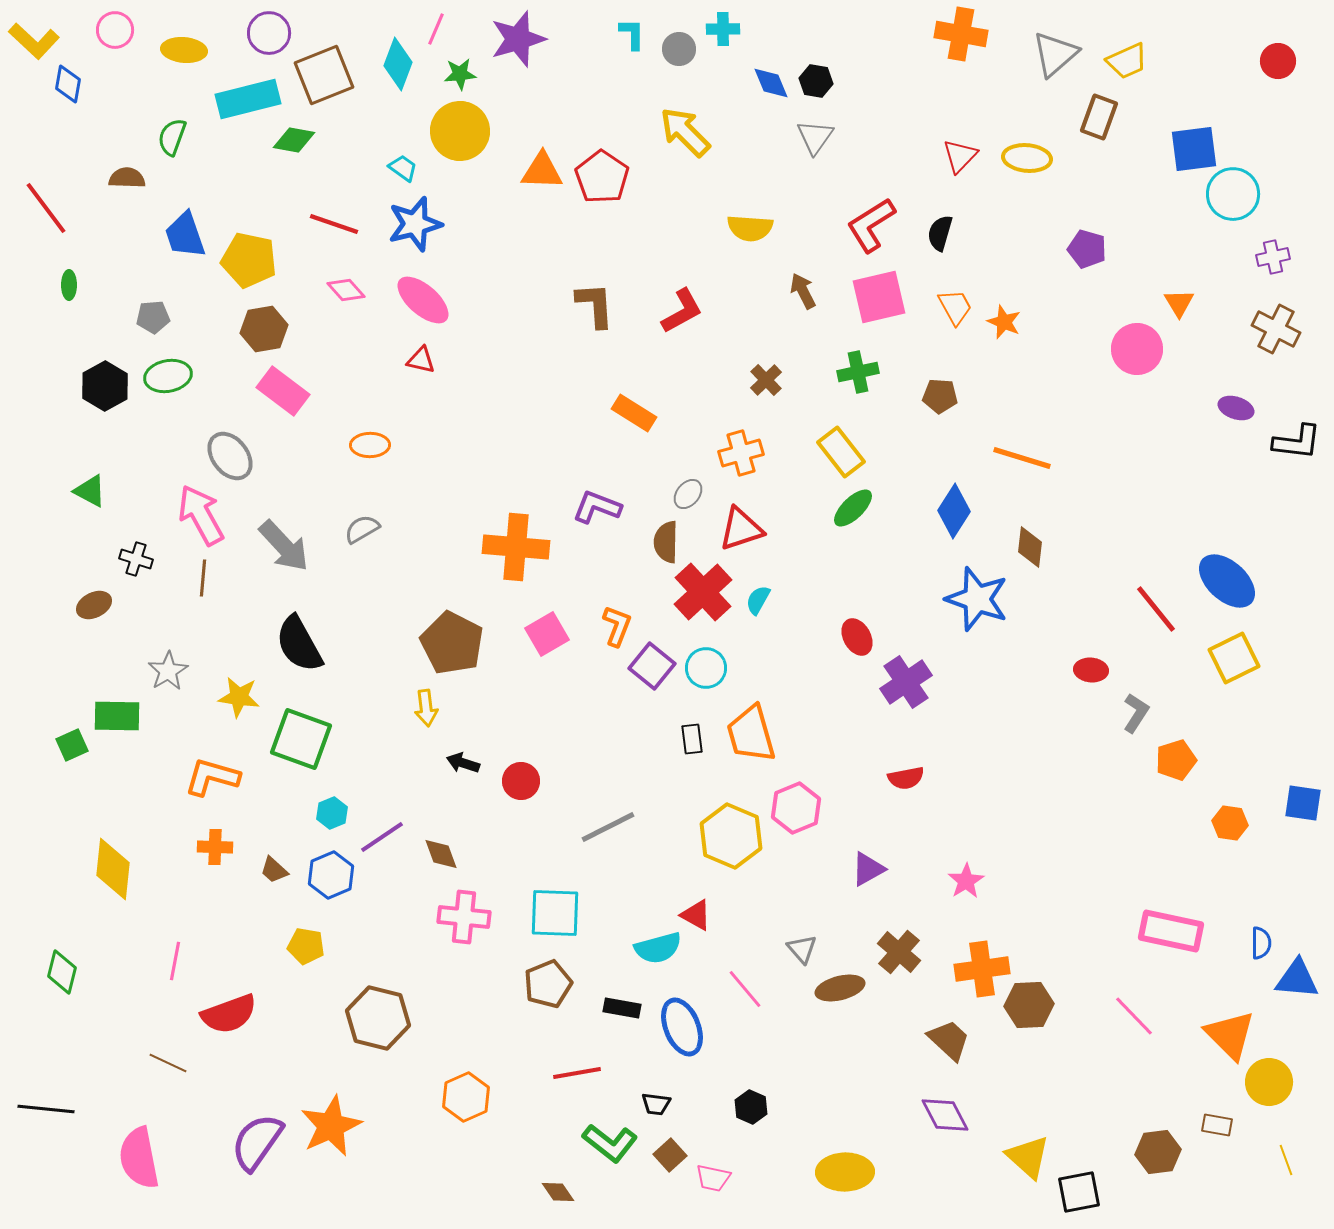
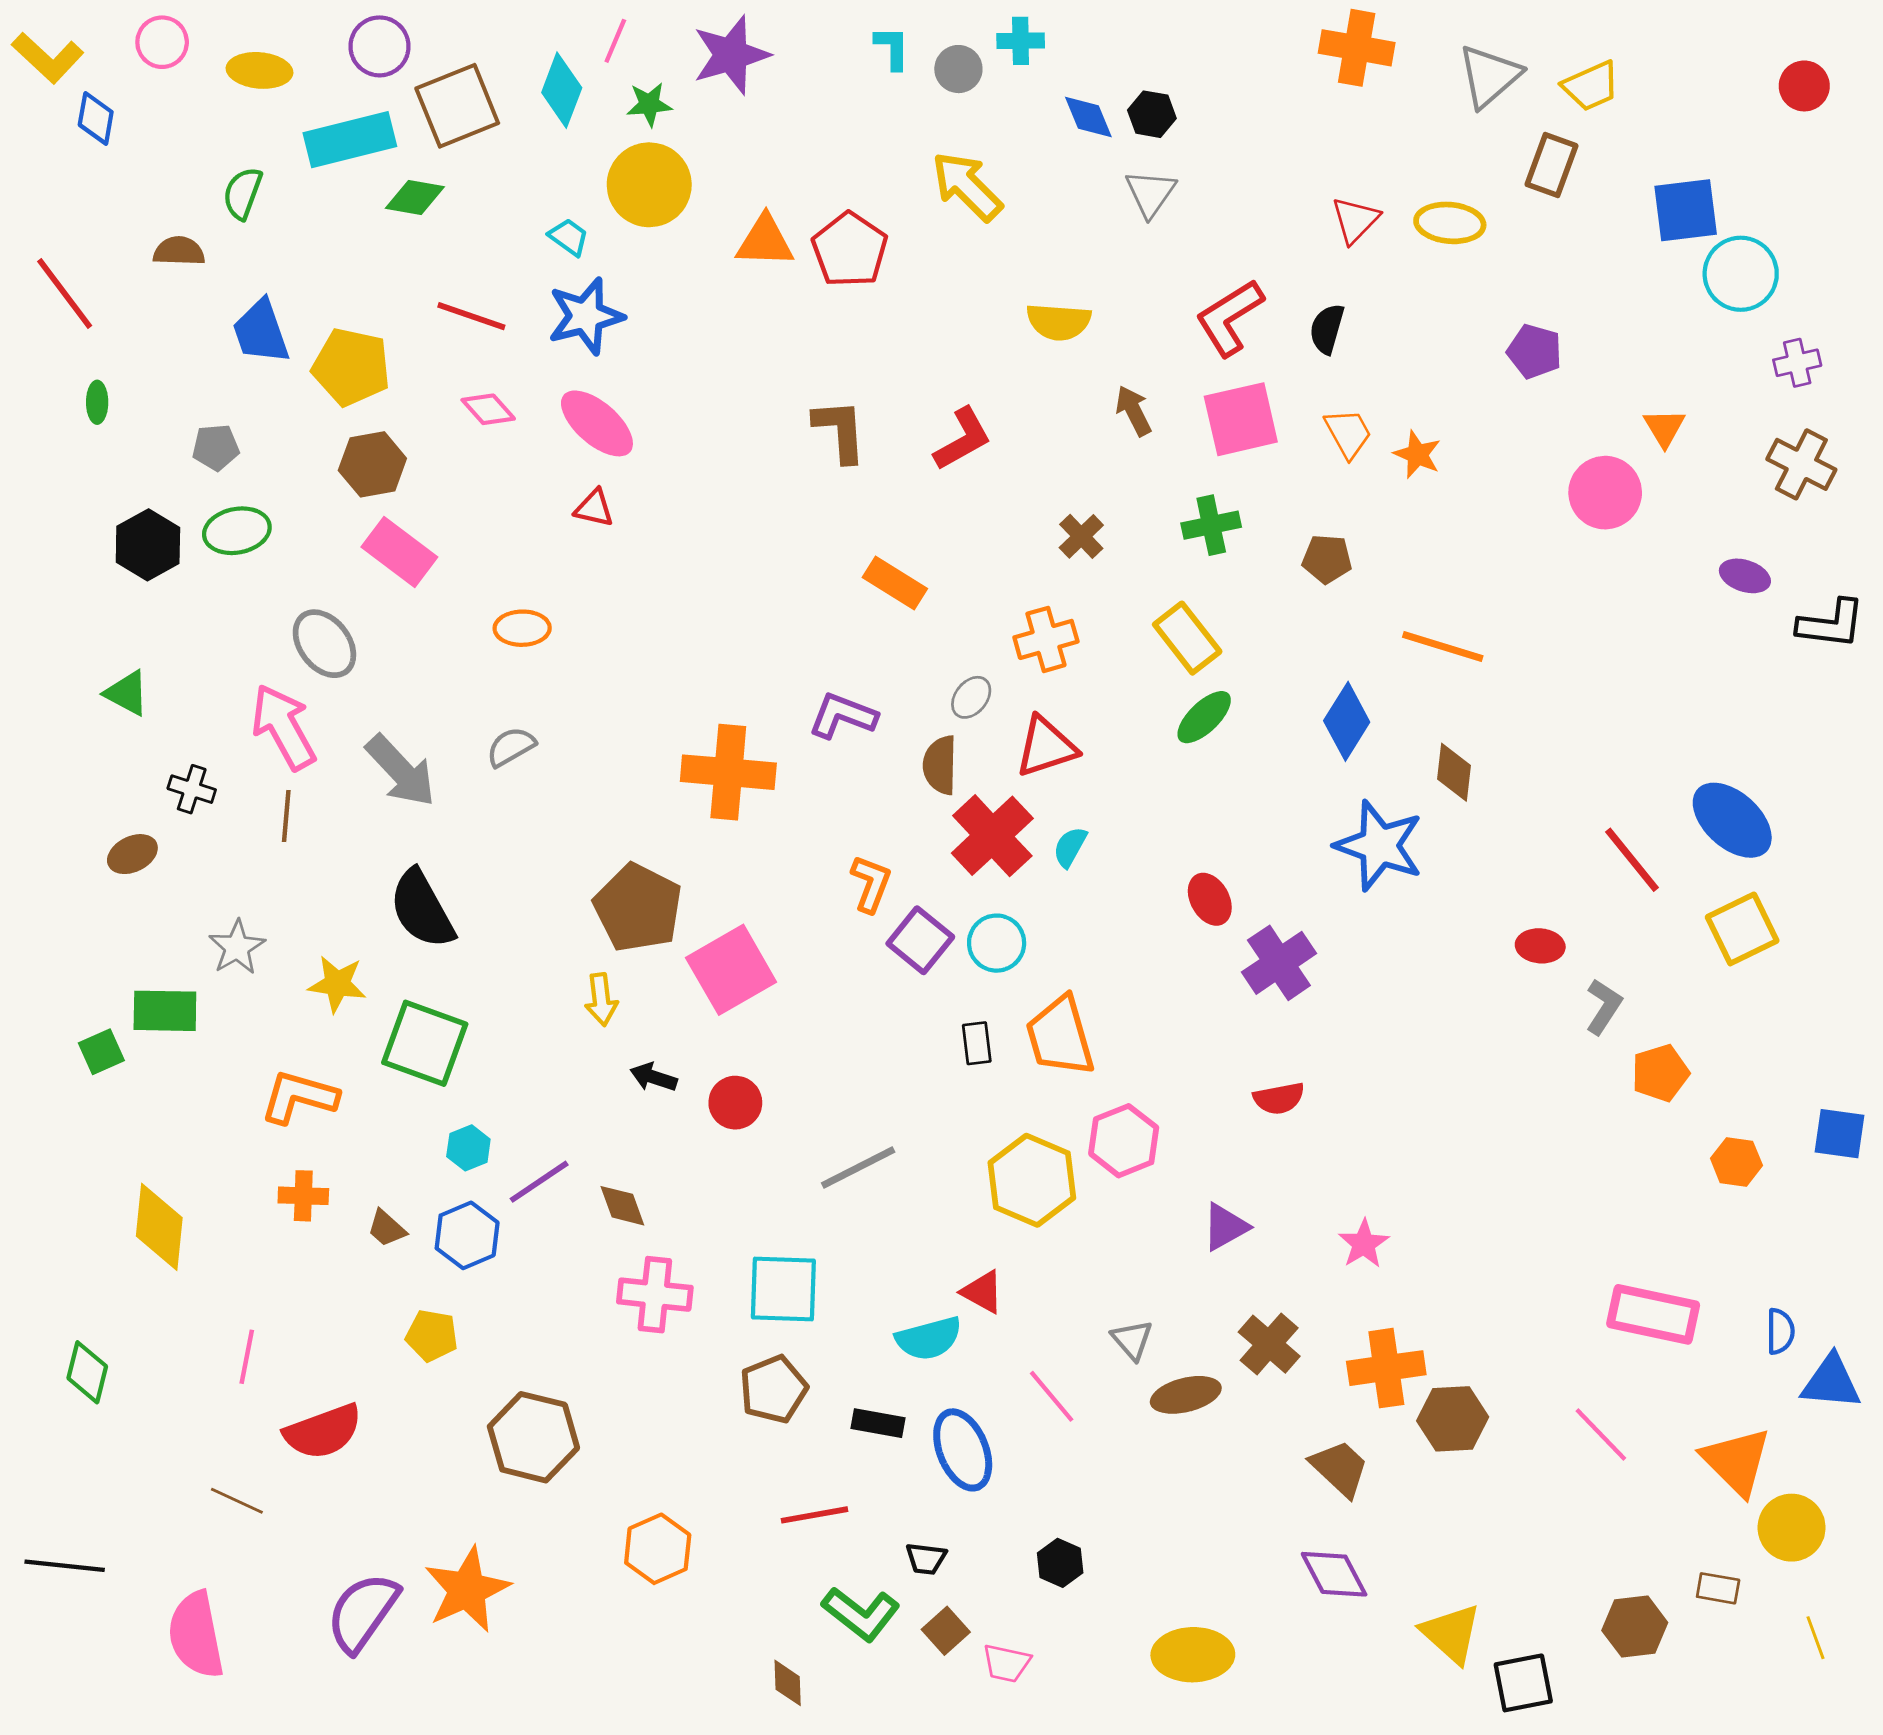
pink square: (547, 634) -> (731, 970), moved, size x1.4
brown diamond: (558, 1192) -> (788, 1683), turned 32

